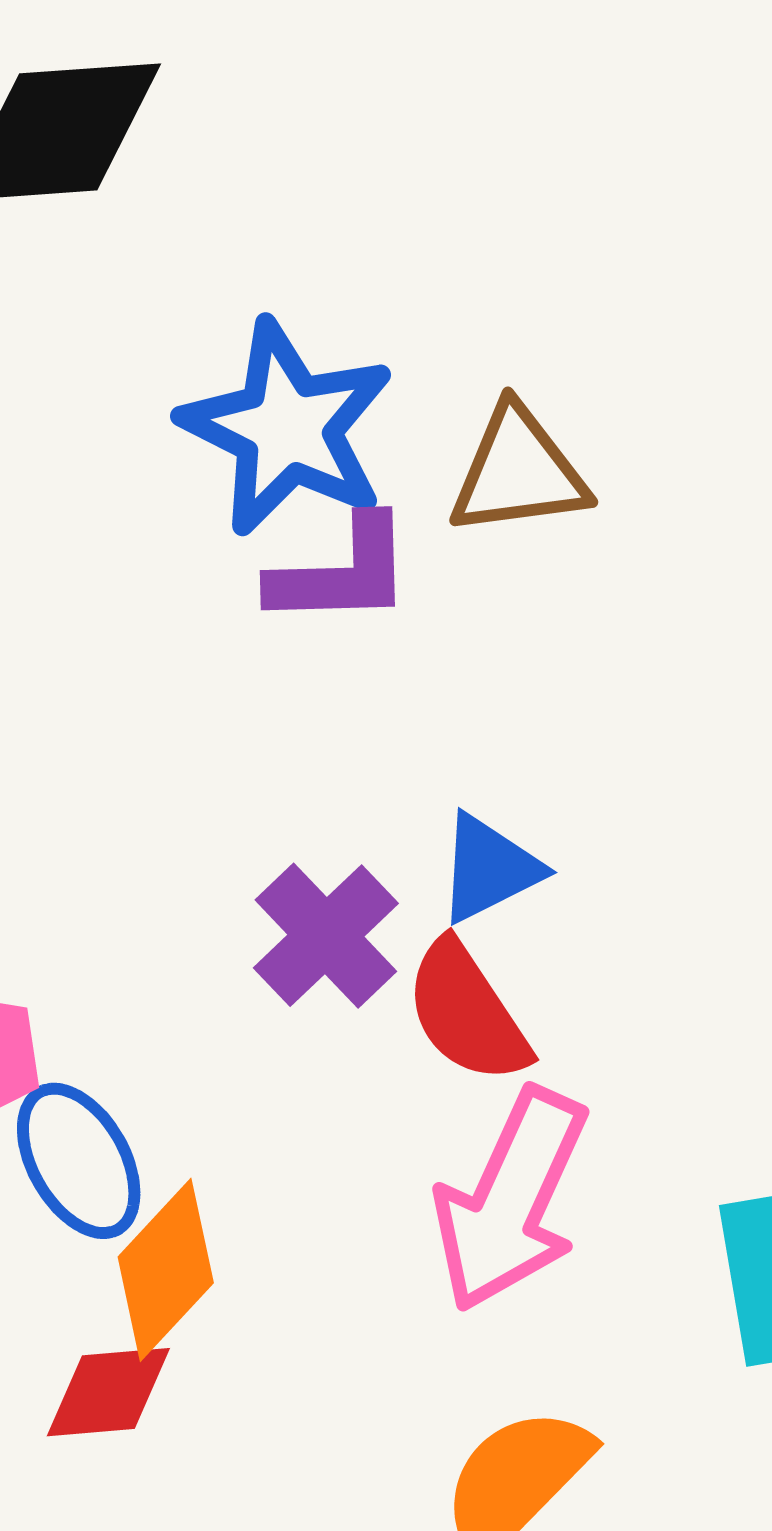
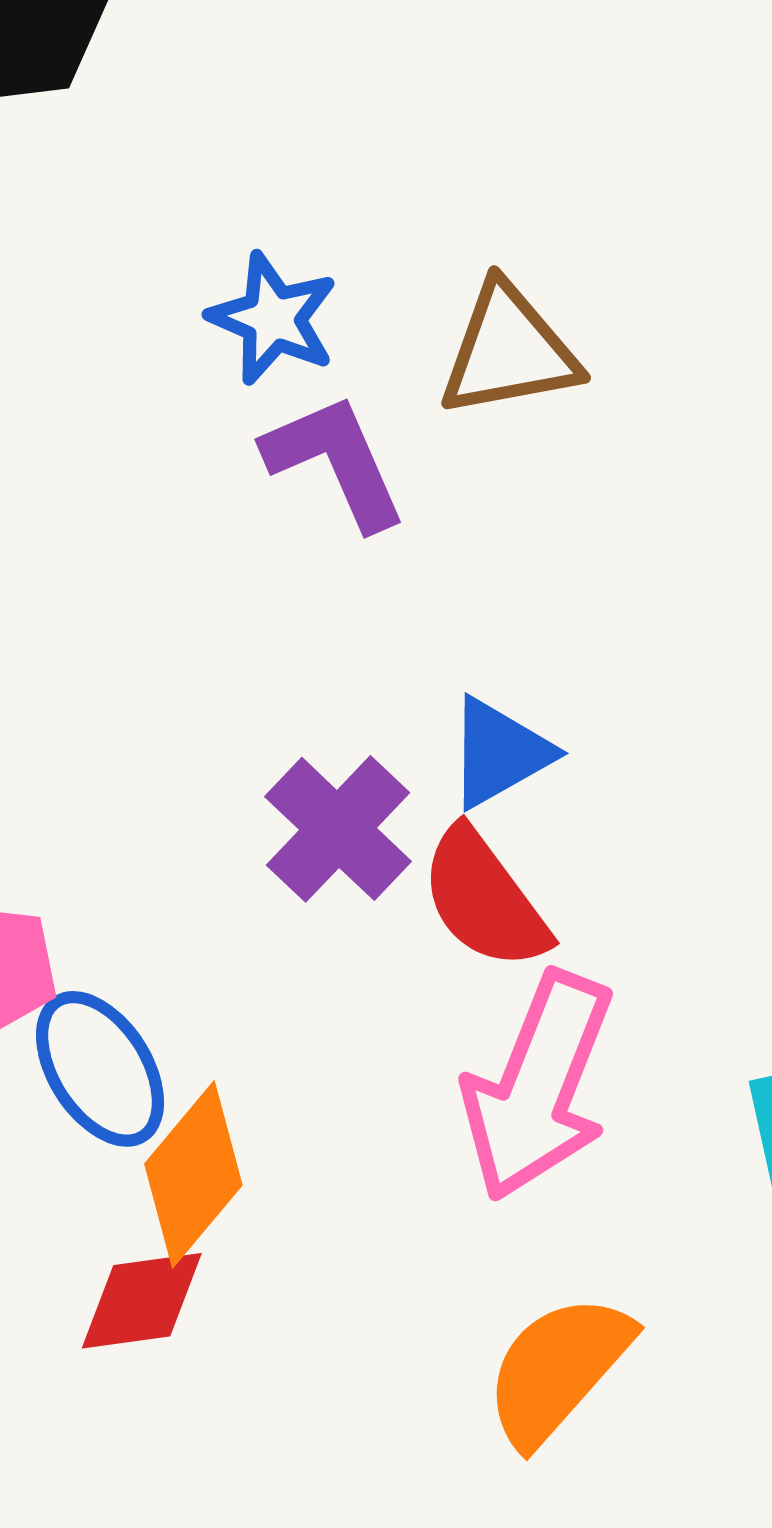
blue star: (287, 428) -> (273, 318), size x0.6
purple L-shape: (341, 572) -> (335, 461), turned -109

